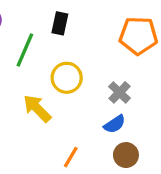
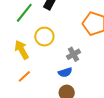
orange line: (71, 157) -> (24, 76), moved

